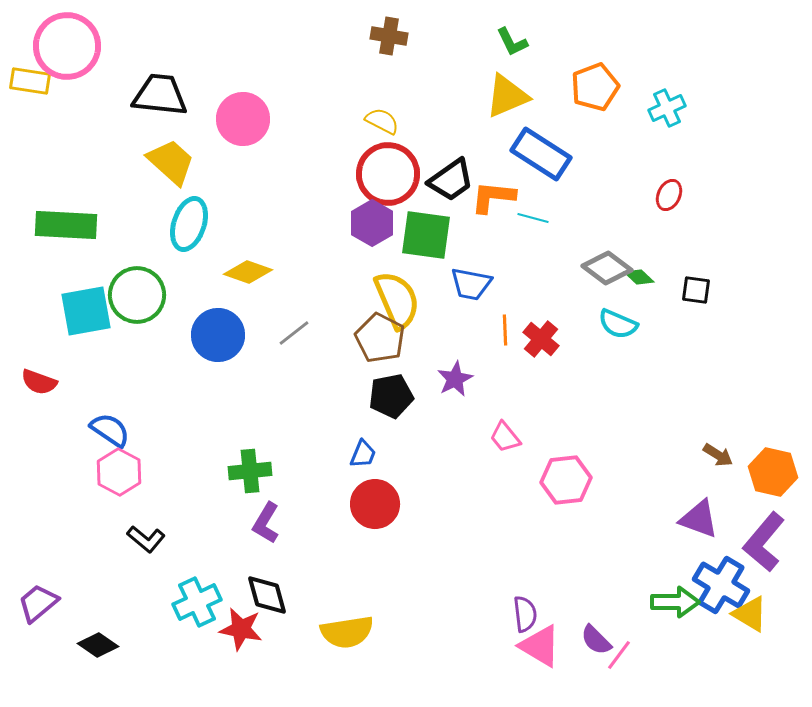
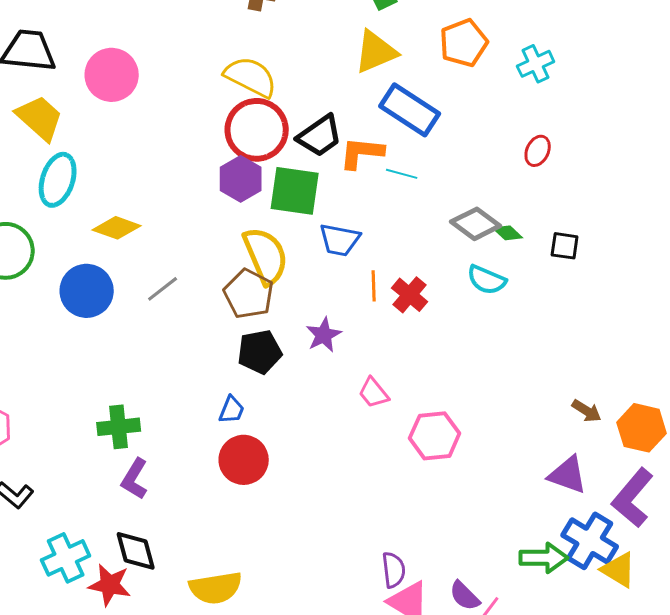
yellow semicircle: (382, 121) -> (251, 77), size x1.6

